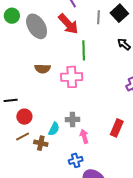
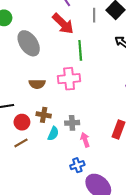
gray ellipse: (37, 26) -> (29, 43), moved
brown semicircle: (43, 69) -> (37, 84), moved
brown cross: (41, 143) -> (44, 115), moved

